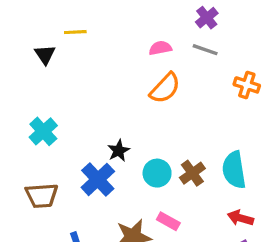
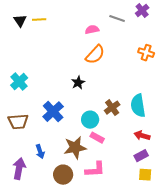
purple cross: (207, 18) -> (142, 11), moved
gray line: (205, 50) -> (117, 19), moved
black triangle: (45, 54) -> (20, 21), moved
black star: (119, 151) -> (78, 83), moved
cyan circle: (157, 173) -> (90, 120), moved

